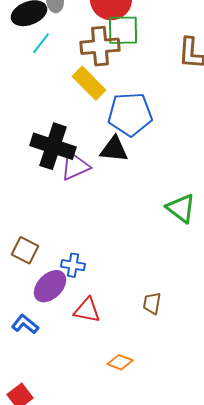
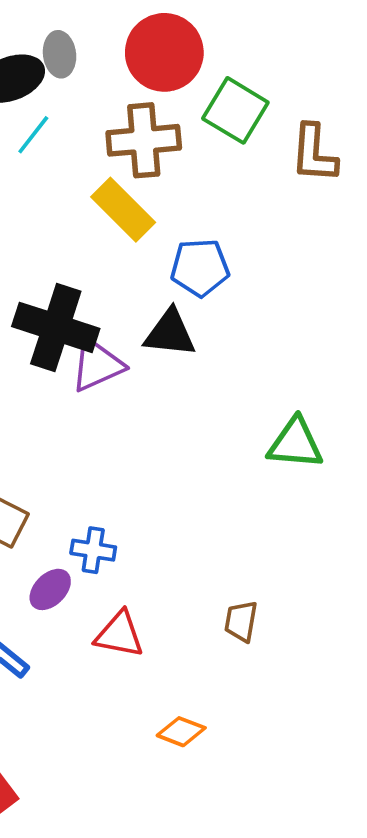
green square: (123, 30) -> (235, 110), moved, turned 32
blue pentagon: (130, 114) -> (200, 268), size x0.7
green triangle: (181, 208) -> (295, 443), turned -32
purple ellipse: (50, 286) -> (50, 589), size x0.7

